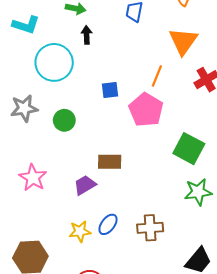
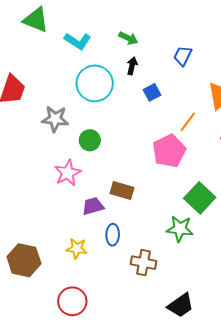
blue square: (110, 90) -> (152, 92), moved, turned -36
pink star: (33, 178) -> (68, 173), moved
green star: (198, 192) -> (180, 229), moved
blue ellipse: (108, 224) -> (113, 235), moved, turned -50

